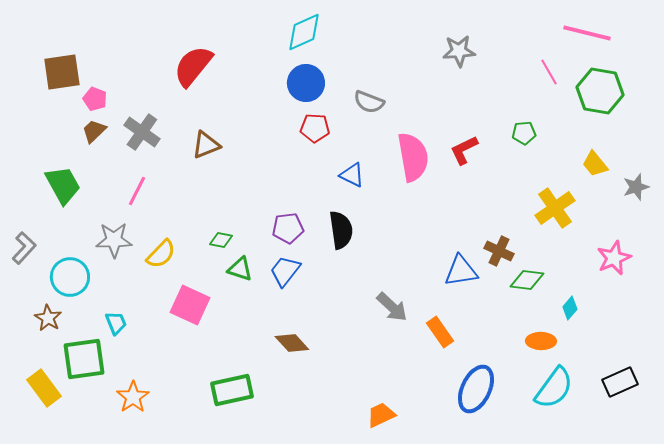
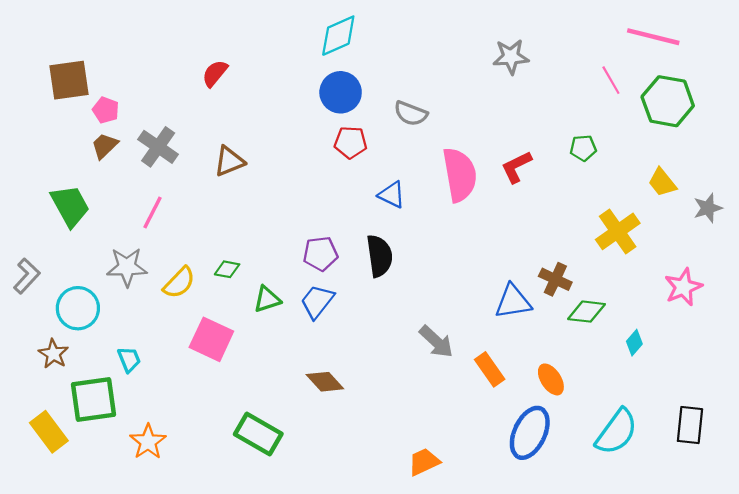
red semicircle: (193, 66) -> (215, 73), size x0.6
green diamond: (221, 240) -> (227, 269), moved
green triangle: (240, 269) -> (267, 299), turned -36
orange ellipse: (541, 341) -> (551, 379), moved, turned 56
black rectangle: (620, 382) -> (690, 425), turned -60
green rectangle: (232, 390) -> (258, 434), turned 42

